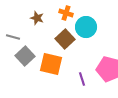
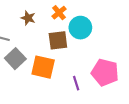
orange cross: (66, 13) -> (59, 13), turned 32
brown square: (65, 39) -> (58, 40), turned 36

